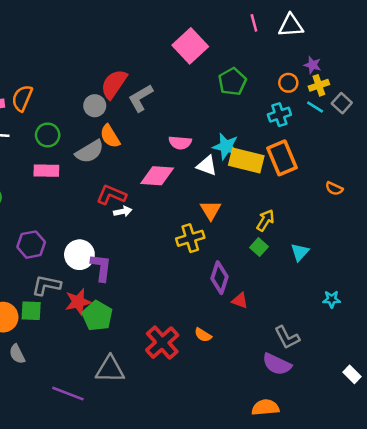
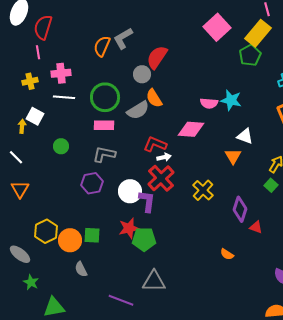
orange semicircle: (22, 98) -> (102, 46), moved
gray L-shape: (141, 98) -> (123, 38), moved
green circle: (48, 135) -> (105, 97), size x1.5
cyan star: (226, 146) -> (231, 100), moved
yellow rectangle: (246, 160) -> (258, 33), moved, turned -64
white triangle: (207, 166) -> (245, 136), moved
yellow cross: (190, 238) -> (203, 190), moved, turned -30
gray L-shape: (46, 285) -> (104, 154), moved
green pentagon: (97, 316) -> (144, 239), turned -30
red cross: (162, 343) -> (161, 178), moved

